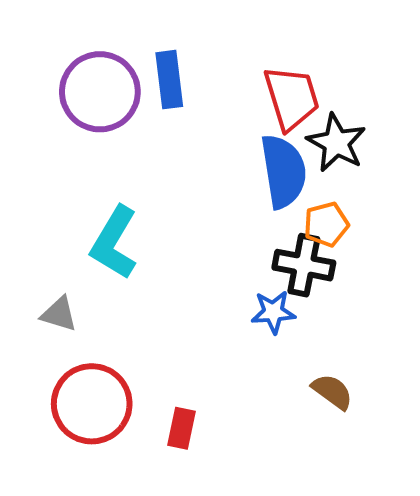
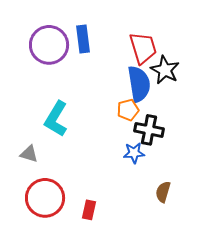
orange pentagon: (326, 224) -> (128, 110), moved
brown semicircle: (332, 392) -> (163, 192), turned -110

